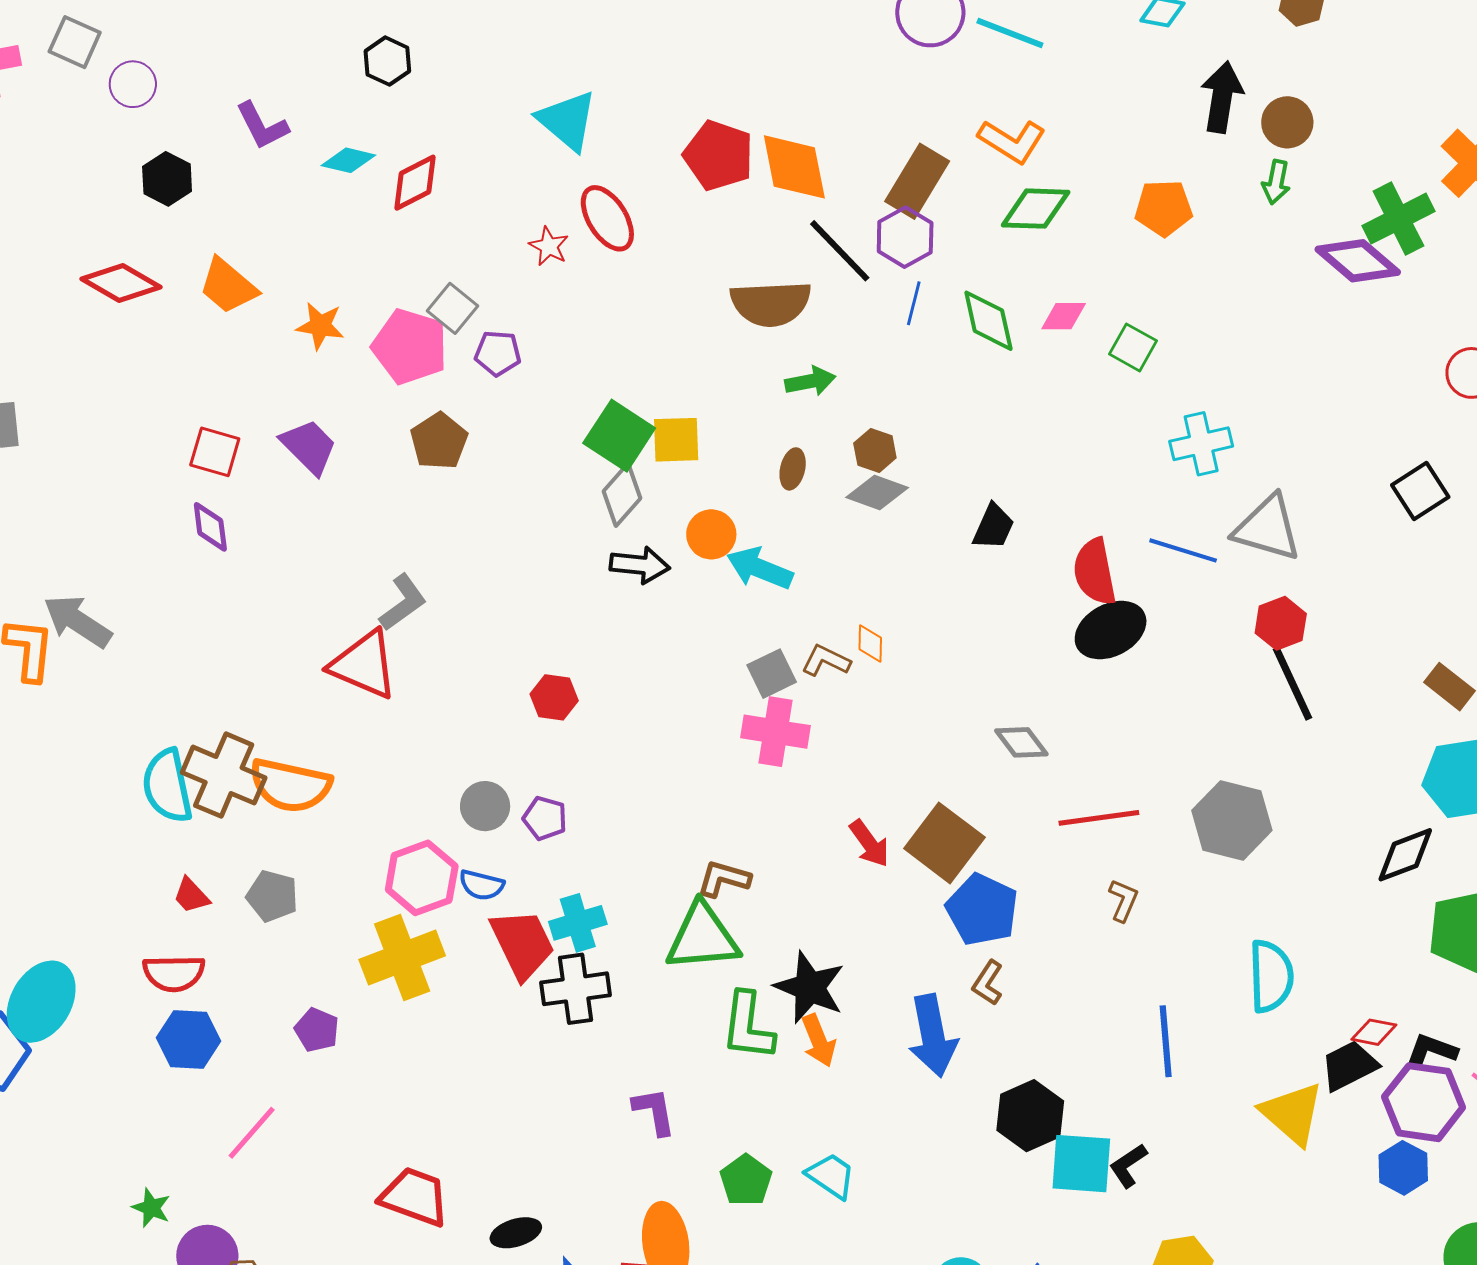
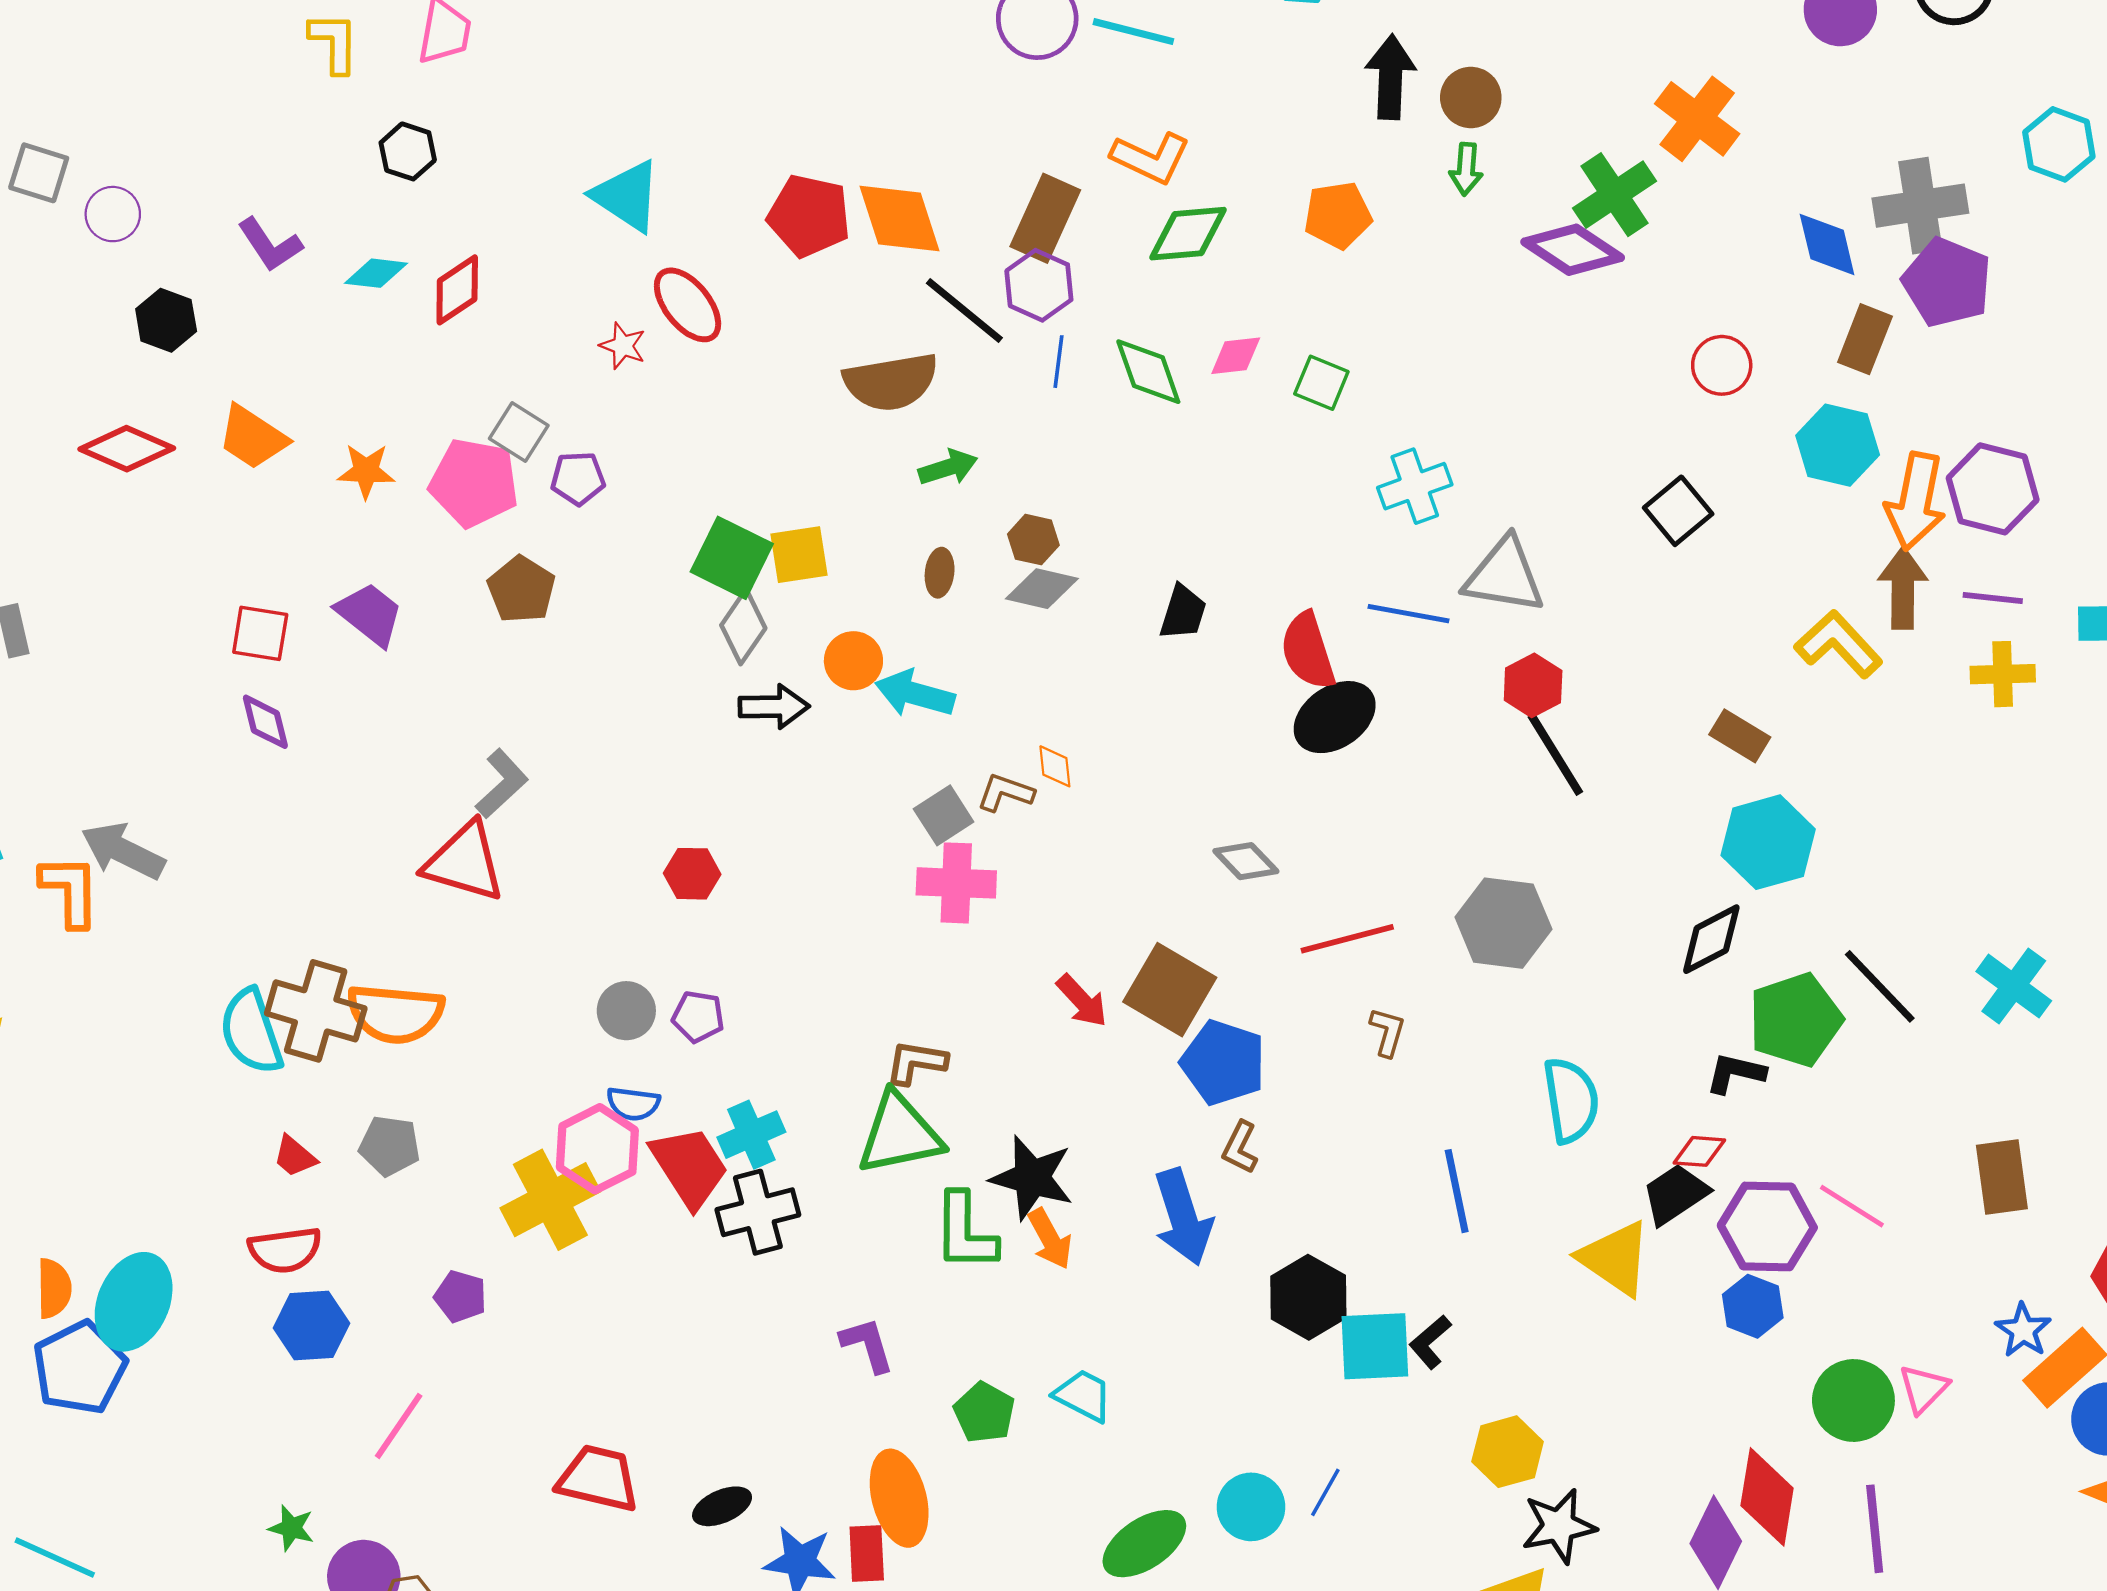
pink hexagon: (422, 878) -> (597, 1149), moved
black L-shape: (1432, 1050) -> (1735, 1073), moved

